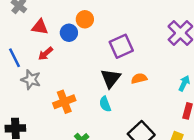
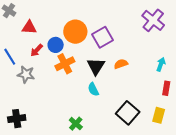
orange circle: (85, 19) -> (75, 32), moved, size x1.5
blue circle: (69, 33) -> (56, 45), moved
orange cross: (64, 102) -> (65, 64), moved

